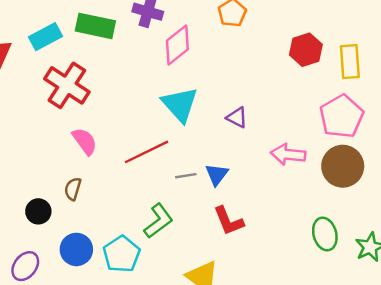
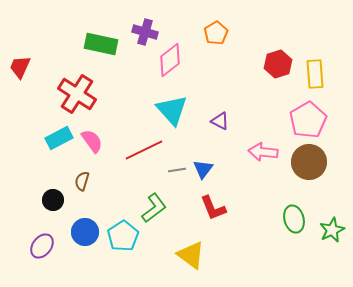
cyan rectangle: (45, 37) -> (59, 138), moved

